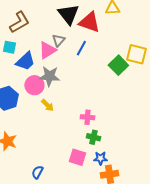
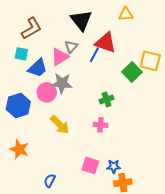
red triangle: (89, 22) -> (106, 43), moved
yellow arrow: (47, 105) -> (60, 125), moved, size x1.5
green cross: (93, 137) -> (107, 99), moved, turned -32

